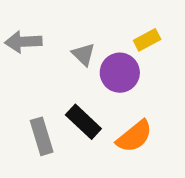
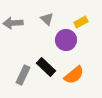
gray triangle: (83, 54) -> (47, 19), moved
gray rectangle: (42, 136) -> (23, 75), turned 42

